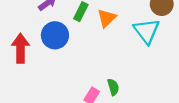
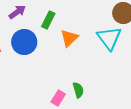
orange triangle: (107, 18) -> (69, 38), moved

